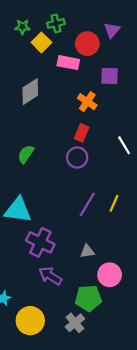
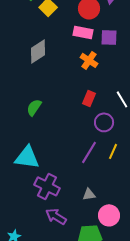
pink rectangle: (68, 63) -> (83, 32), moved
red rectangle: (82, 133) -> (89, 98), moved
purple circle: (77, 157) -> (104, 122), moved

